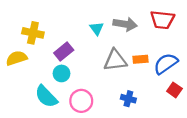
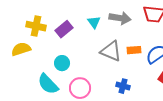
purple rectangle: (64, 52) -> (64, 29), moved
gray triangle: (115, 60) -> (111, 51), turned 30

